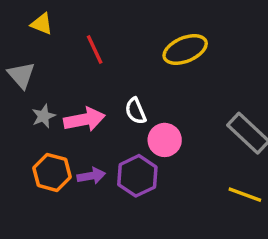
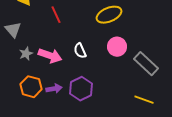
pink arrow: (84, 119) -> (50, 56), turned 30
pink circle: (165, 140) -> (117, 47), moved

